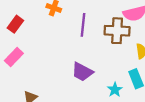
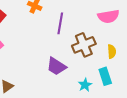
brown cross: (117, 31) -> (84, 45), moved, turned -30

